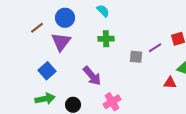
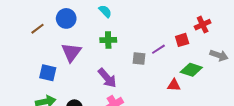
purple triangle: (61, 42) -> (71, 52), moved
blue square: (47, 71) -> (48, 73), turned -36
purple arrow: (92, 76) -> (107, 78), moved

